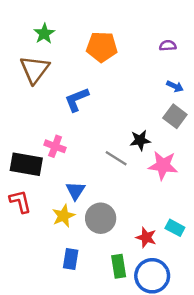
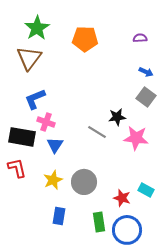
green star: (44, 34) -> (37, 28), size x1.4
blue L-shape: (77, 100) -> (35, 99), moved
blue triangle: (75, 191) -> (55, 145), moved

